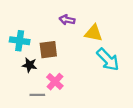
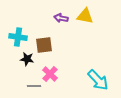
yellow triangle: (94, 33) -> (85, 16), moved
cyan arrow: (108, 60) -> (98, 80), moved

